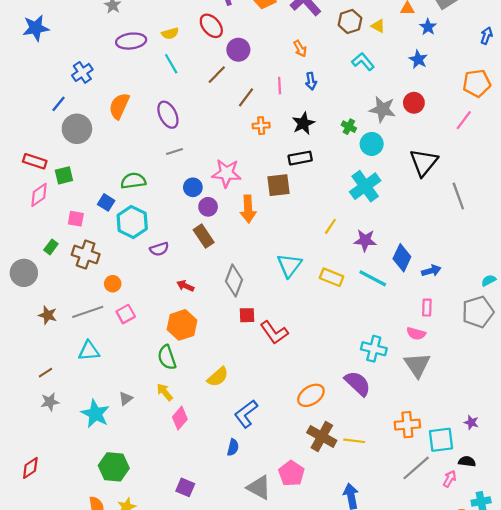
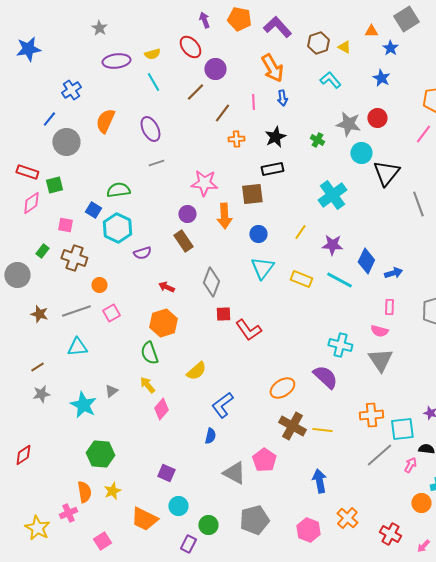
orange arrow: (300, 49) -> (272, 68), size x1.8
cyan circle: (372, 144) -> (361, 153), moved
blue circle: (193, 187) -> (258, 234), moved

